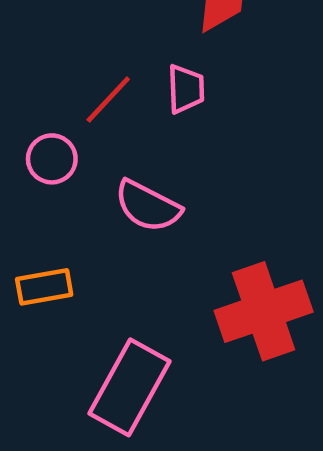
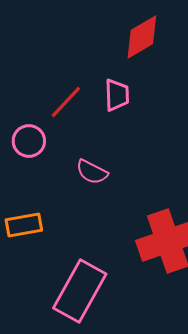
pink semicircle: (148, 206) -> (92, 172), size x0.7

